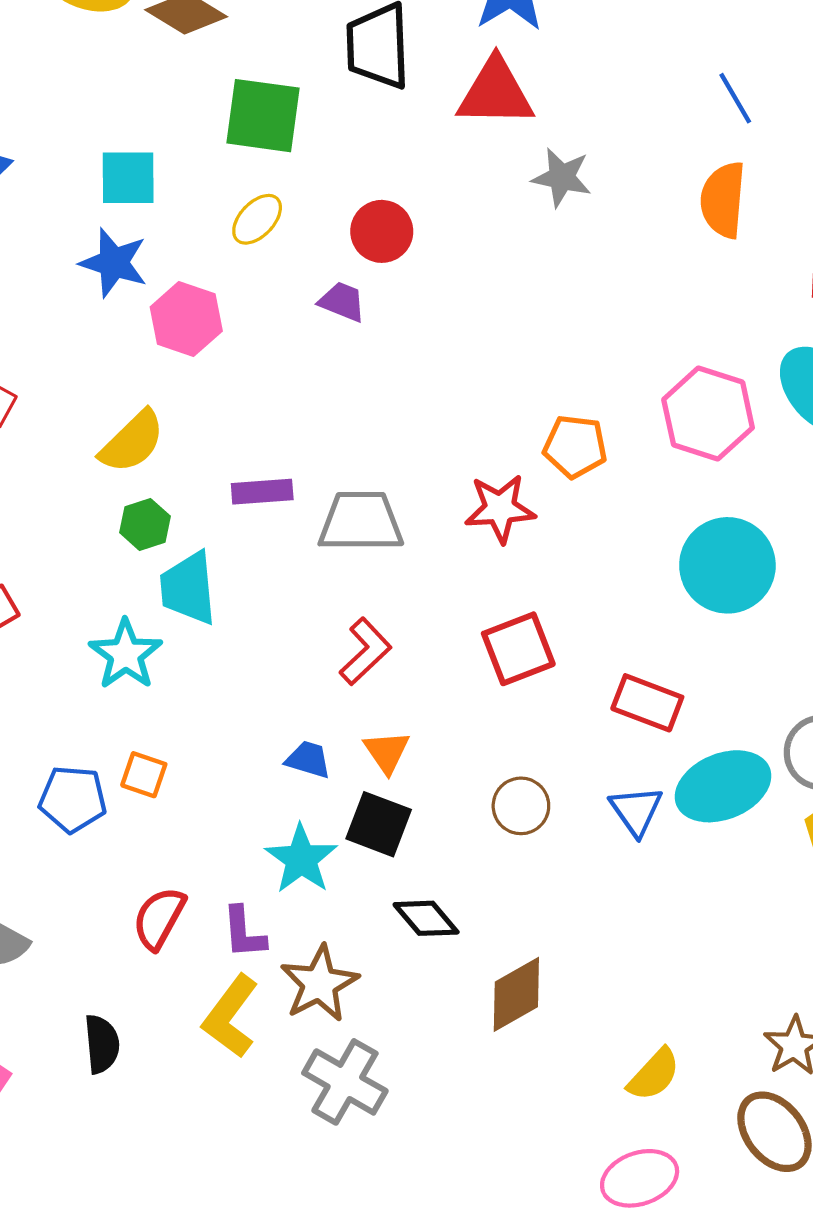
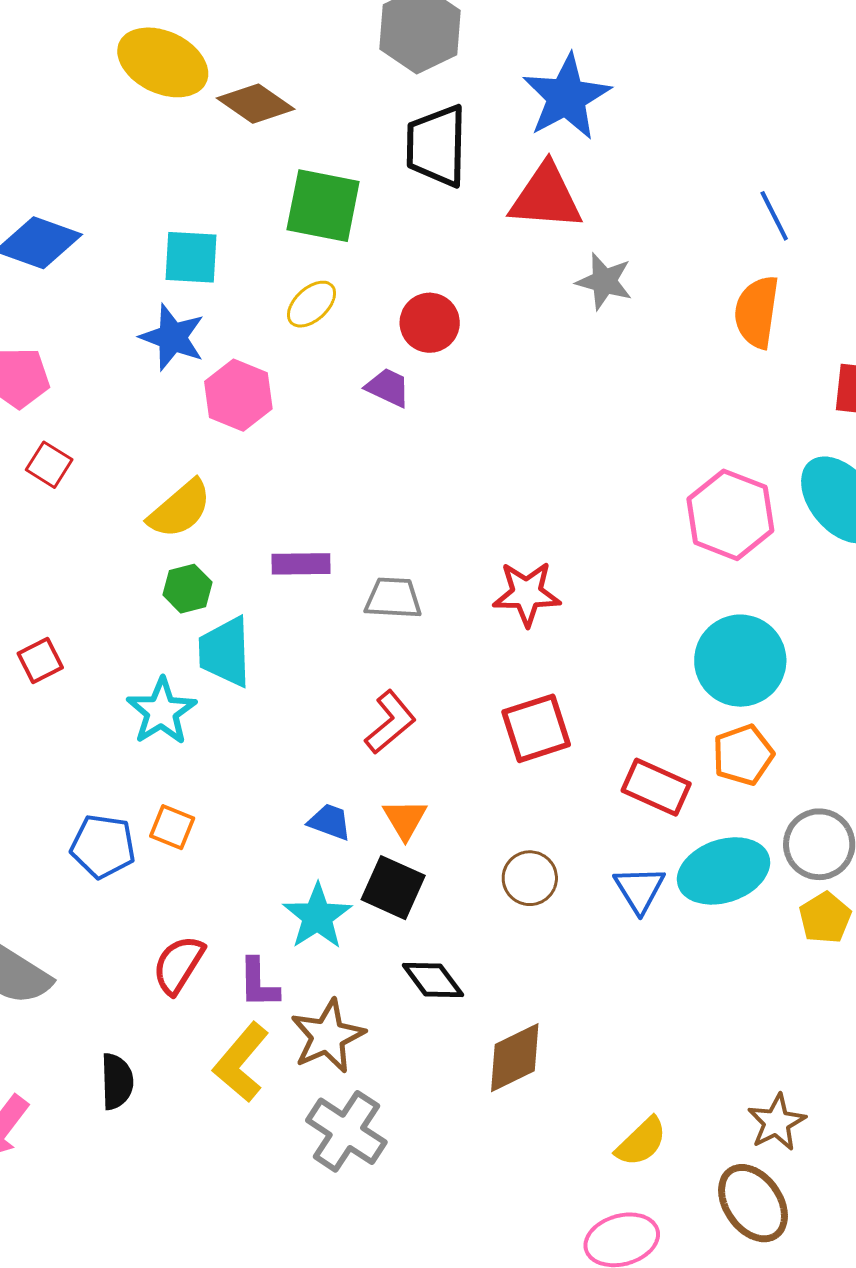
orange pentagon: (575, 446) -> (743, 755), moved, turned -30
gray trapezoid: (361, 522) -> (393, 598), size x0.7

